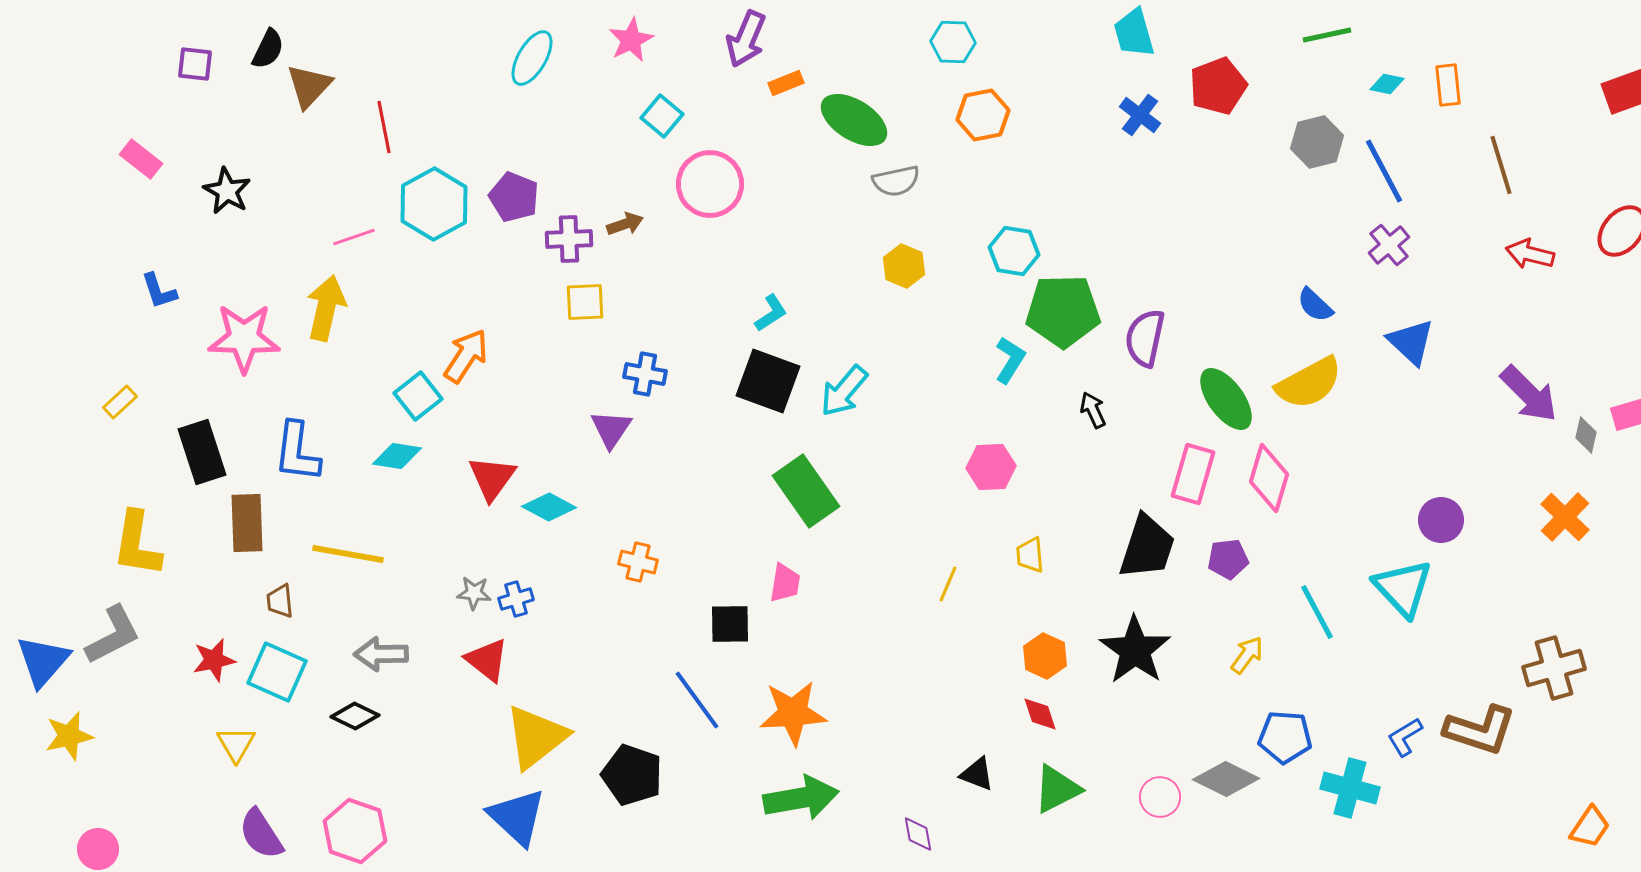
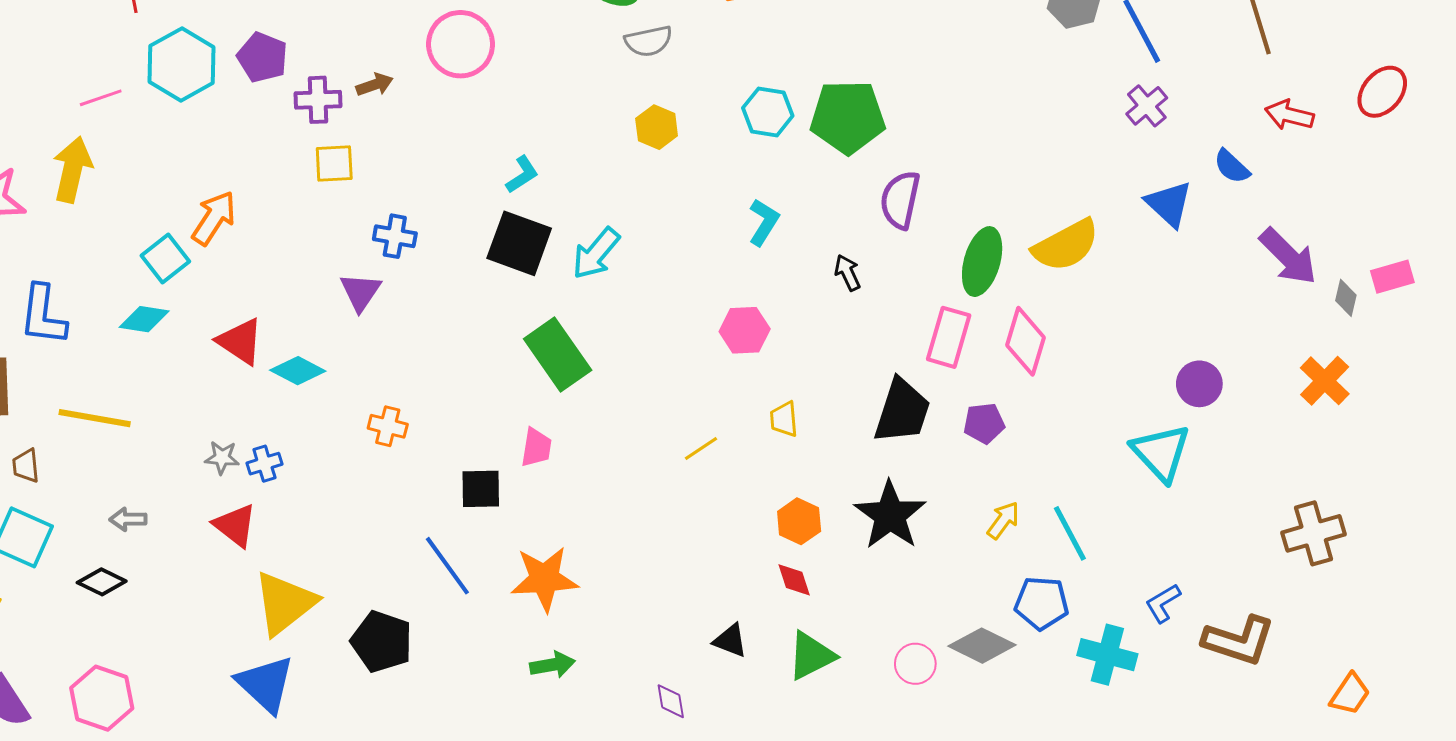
blue semicircle: (1315, 305) -> (1232, 167), moved
green pentagon: (1063, 311) -> (848, 117), moved
green ellipse: (1226, 399) -> (982, 262), turned 52
red triangle: (492, 478) -> (240, 341), turned -32
yellow line: (948, 584) -> (701, 448), turned 33
cyan line: (1317, 612) -> (1070, 533), moved
gray arrow: (381, 654) -> (128, 519), size x0.7
brown L-shape: (1480, 730) -> (1239, 641), moved
green arrow: (801, 798) -> (552, 665), size x0.6

